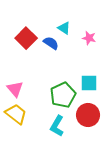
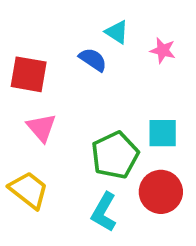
red square: (26, 38) -> (29, 74), moved, turned -35
pink triangle: (15, 89) -> (41, 128), moved

